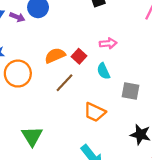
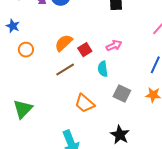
pink arrow: (108, 43) -> (114, 45), turned -35
orange semicircle: (55, 55) -> (64, 43), turned -36
orange circle: (18, 74) -> (26, 50), size x0.6

